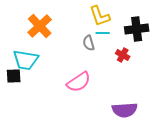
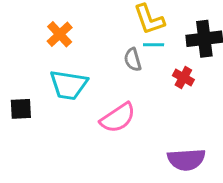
orange cross: (40, 26) -> (60, 34), size x0.7
cyan trapezoid: (26, 60) -> (69, 85), moved

